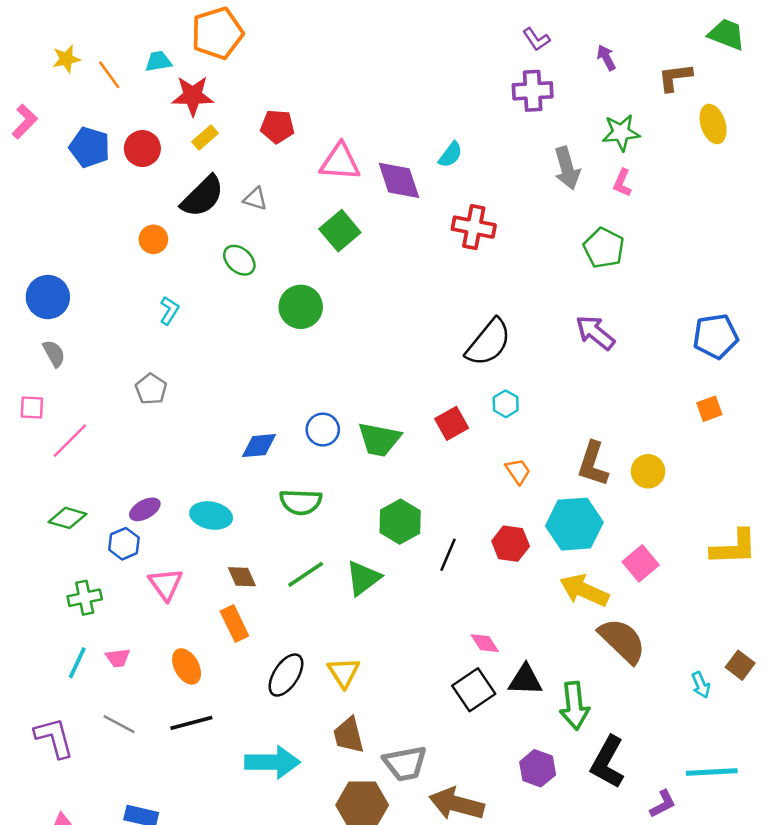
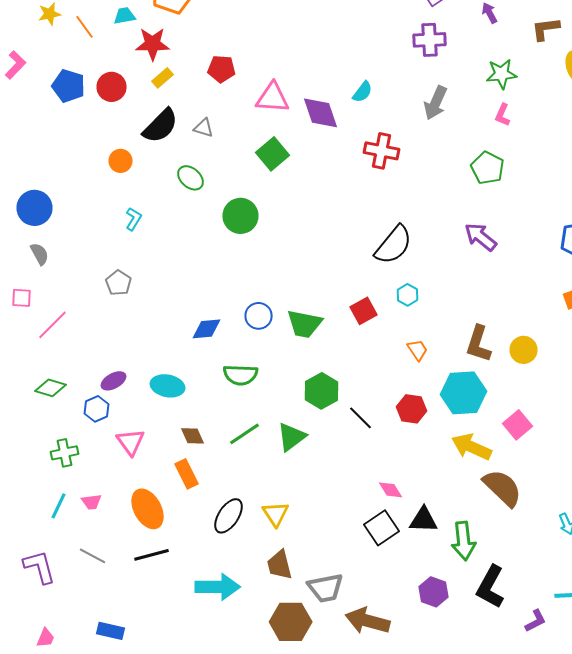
gray arrow: (567, 168) -> (436, 103), moved, turned 40
black line: (448, 555) -> (360, 418), turned -68
orange ellipse: (187, 666) -> (148, 509), size x1.4

